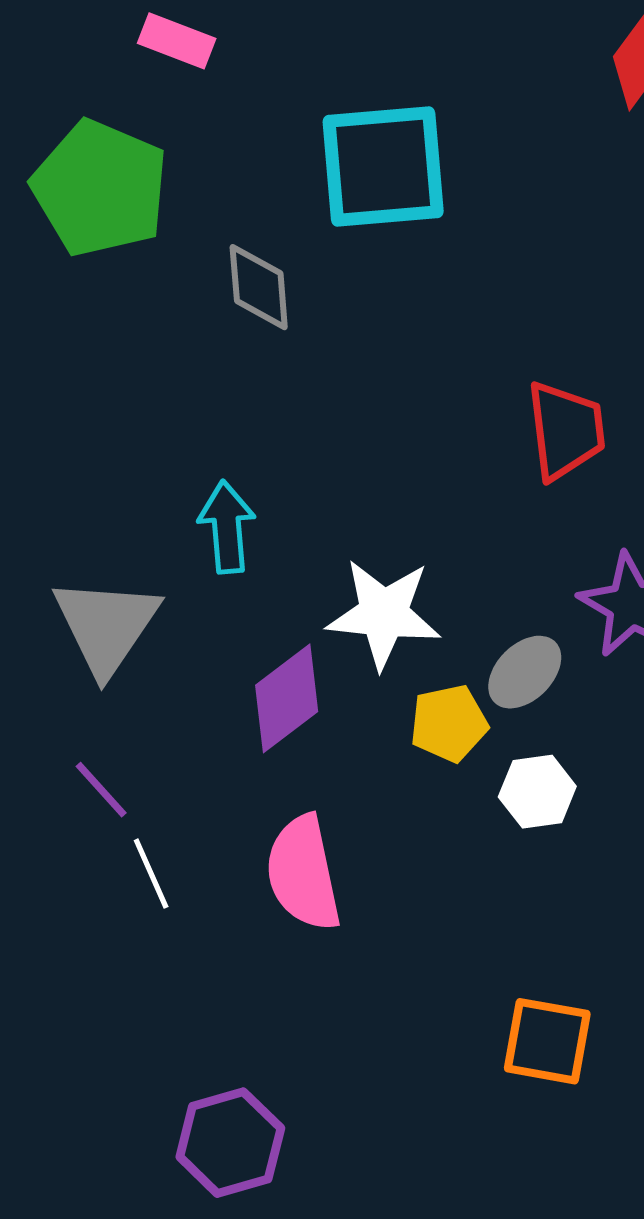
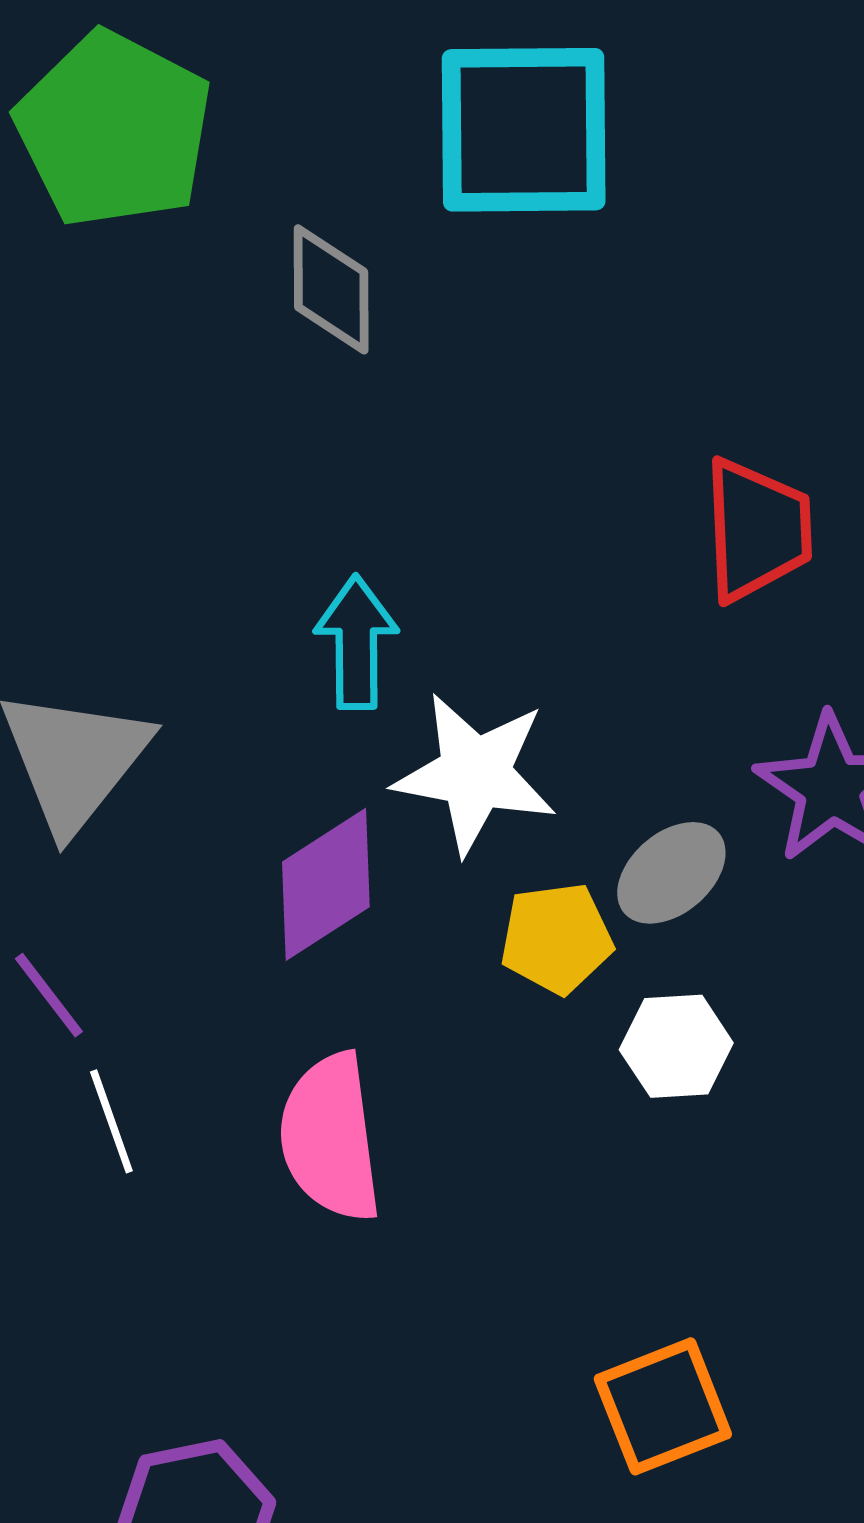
cyan arrow: (227, 527) -> (356, 642), moved
orange square: (547, 1041) -> (663, 1406), turned -36

